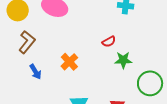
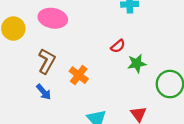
brown L-shape: (27, 42) -> (47, 61), moved

